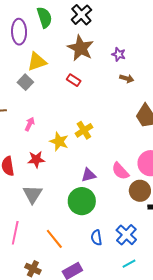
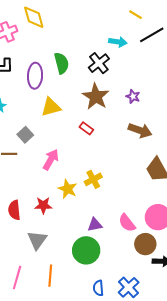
purple star: (119, 54) -> (133, 96), moved
brown arrow: (127, 79) -> (140, 130), size x1.6
gray square: (25, 82) -> (25, 135), moved
pink arrow: (30, 124) -> (51, 160), moved, size x1.5
orange line: (54, 239) -> (50, 276), moved, turned 40

